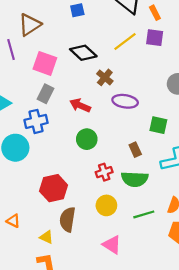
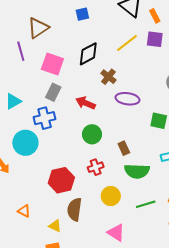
black diamond: (83, 53) -> (88, 54), turned -70
brown rectangle: (135, 150) -> (124, 148), moved
red cross: (104, 172) -> (96, 167), moved

